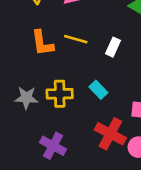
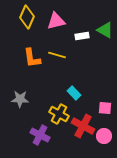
white rectangle: (113, 47) -> (82, 36), moved, turned 56
yellow cross: (60, 94) -> (59, 114), moved, turned 30

